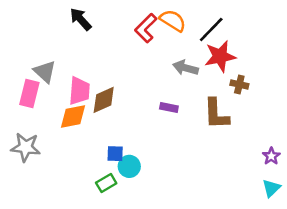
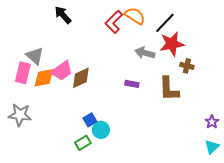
pink trapezoid: (79, 91) -> (62, 71), turned 50
orange diamond: (73, 116) -> (44, 78), moved
blue square: (115, 154) -> (90, 120), turned -32

